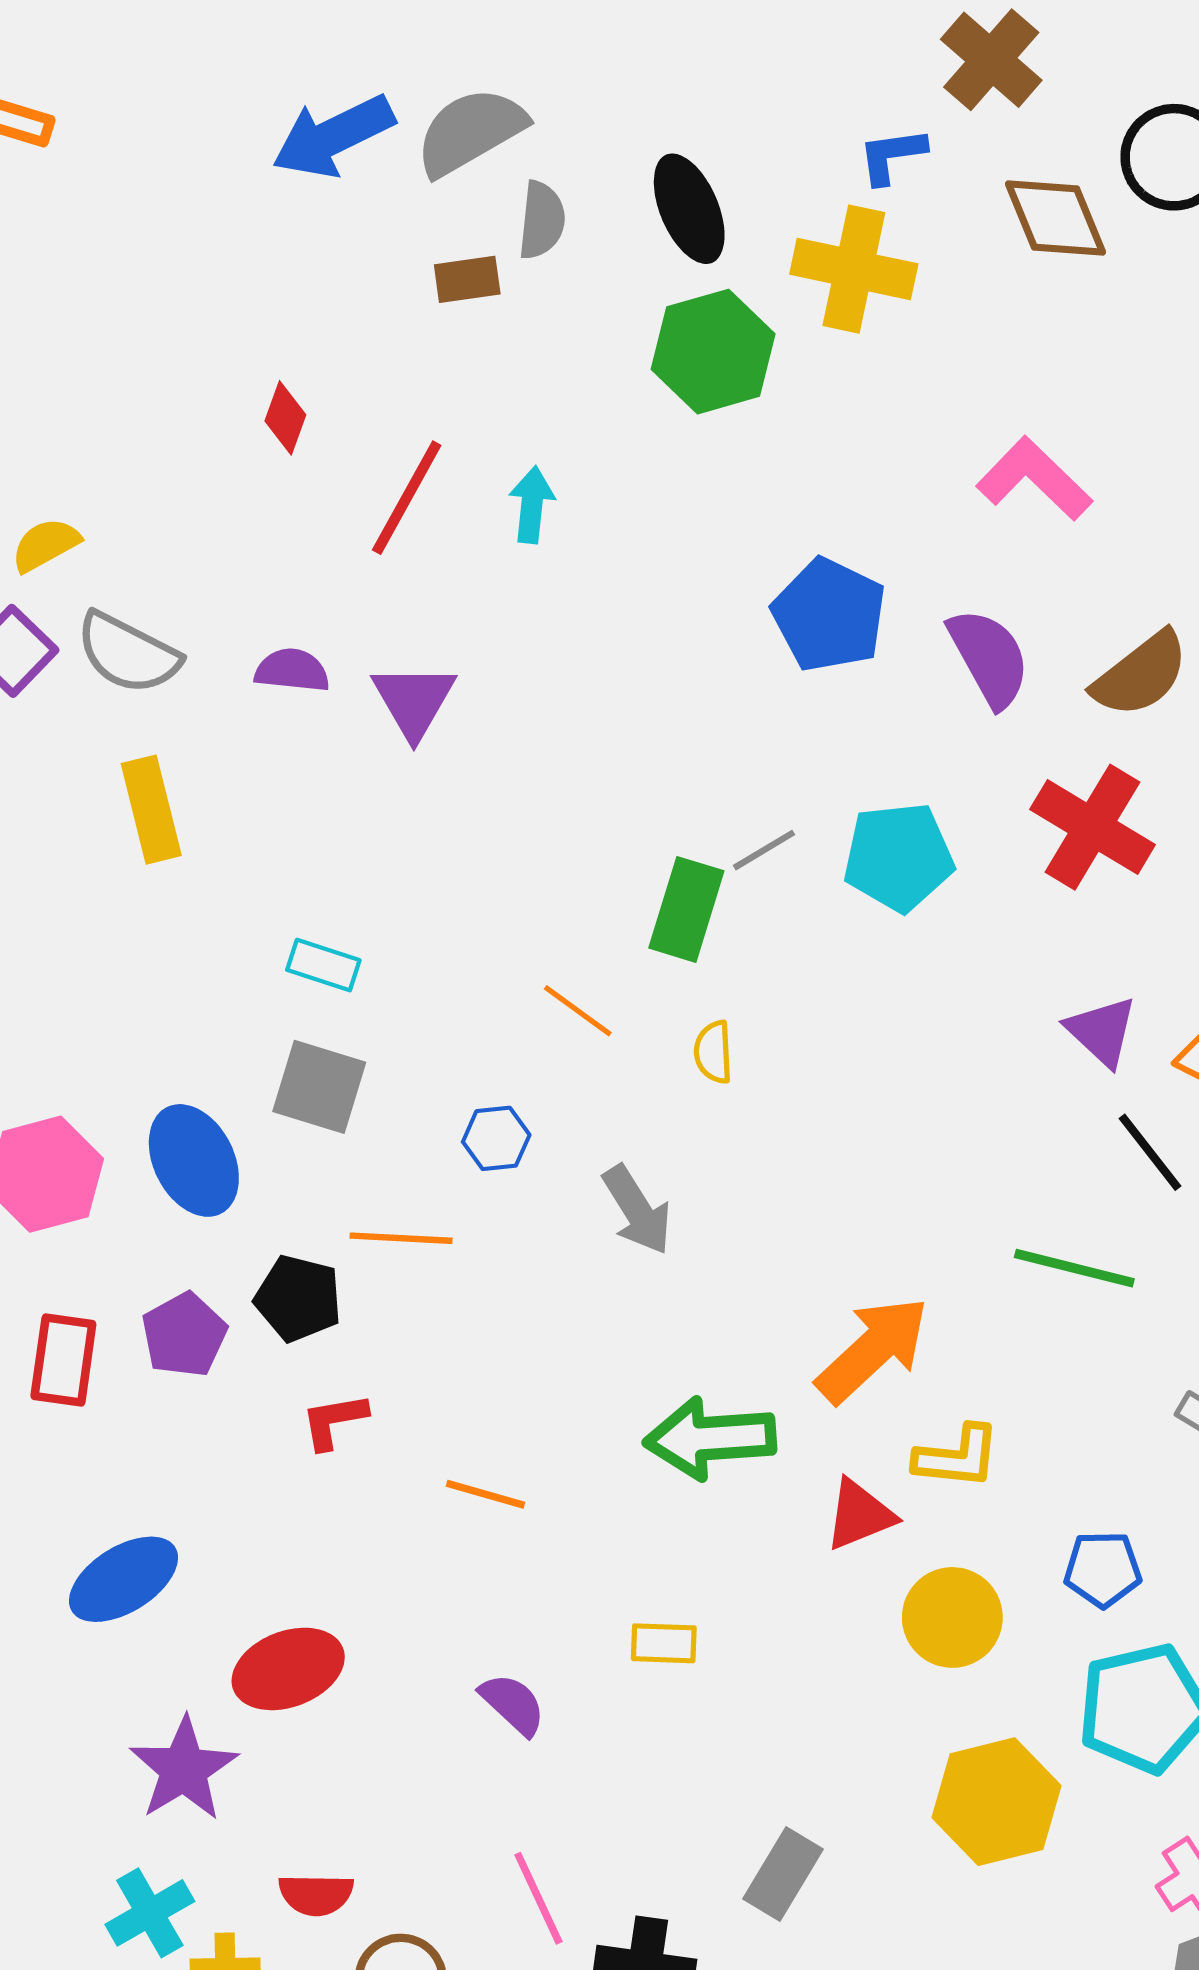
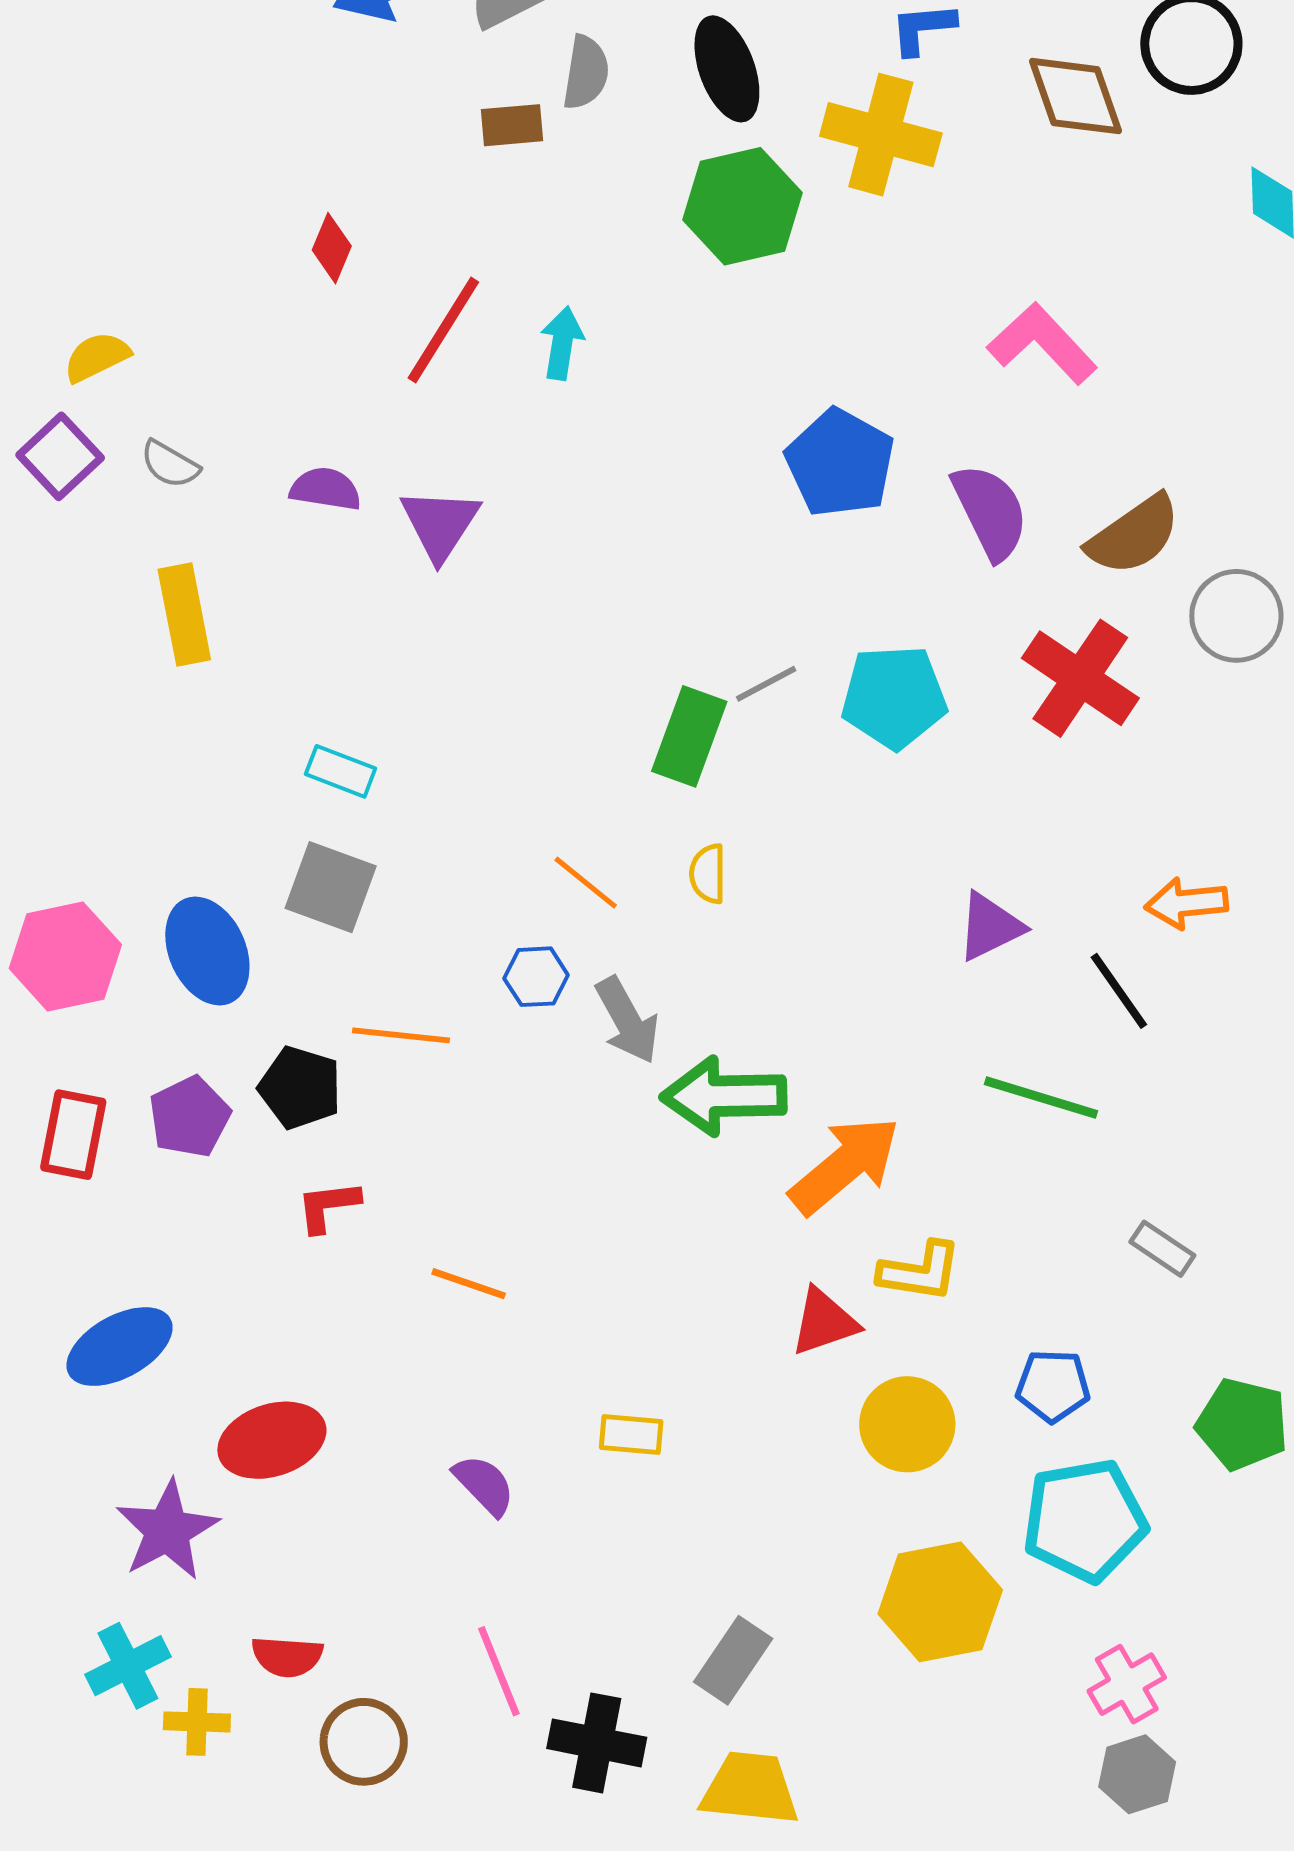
gray semicircle: (128, 653) -> (170, 464), size x0.6
orange line: (578, 1011) -> (586, 883), moved
purple triangle: (1102, 1031) -> (990, 927), moved, turned 48
blue hexagon: (496, 1138) -> (536, 977), moved
green arrow: (710, 1438) -> (724, 1096), moved

